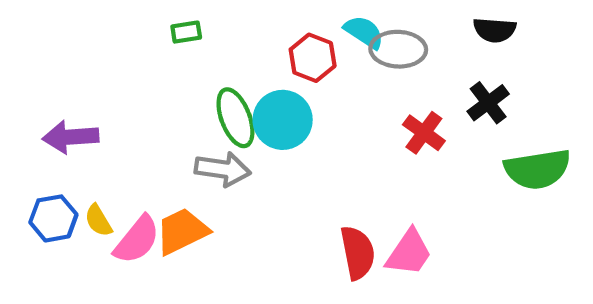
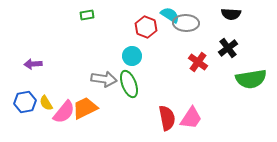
green ellipse: (235, 118) -> (129, 84), moved
cyan circle: (283, 120) -> (132, 56), size x0.7
purple arrow: (71, 137) -> (33, 64), size x0.7

